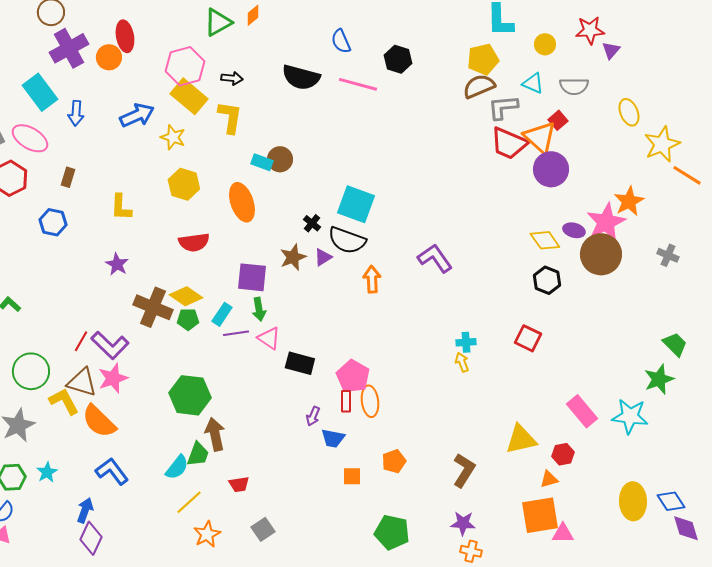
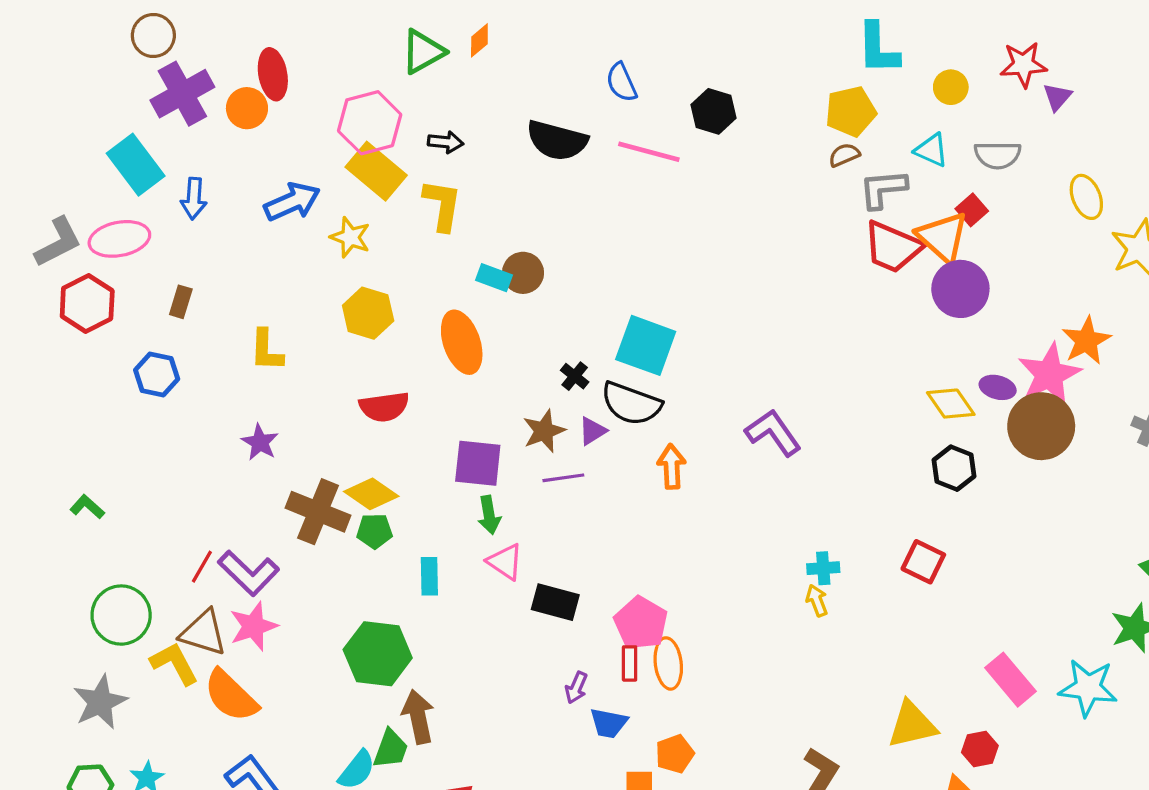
brown semicircle: (479, 86) -> (844, 155), size x0.6
pink ellipse: (30, 138) -> (119, 239), turned -42
cyan rectangle: (222, 314) -> (429, 576), moved, turned -35
purple line: (236, 333) -> (563, 478), moved
orange pentagon: (394, 461) -> (675, 754), moved

